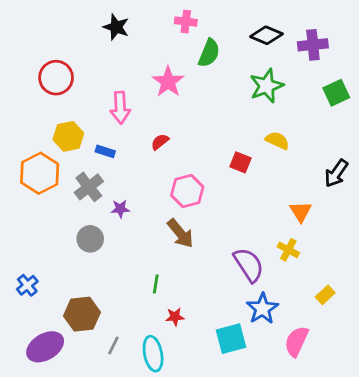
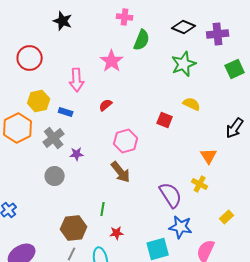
black star: (116, 27) -> (63, 21), moved
blue star: (262, 309) -> (181, 227), turned -30
brown hexagon: (82, 314) -> (74, 228), moved

